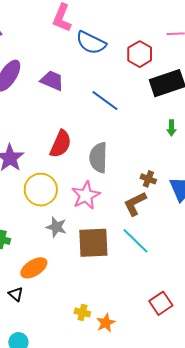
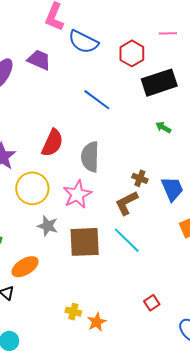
purple trapezoid: (52, 80) -> (39, 60), moved
green arrow: (171, 128) -> (163, 127), turned 119
red square: (161, 303) -> (152, 303), size x0.7

